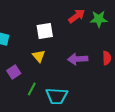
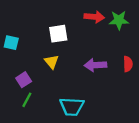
red arrow: (77, 16) -> (94, 17), turned 42
green line: (32, 89) -> (27, 100), moved

